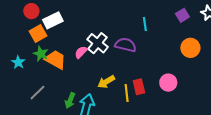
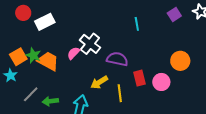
orange square: (38, 34) -> (18, 57), moved
purple semicircle: (125, 45) -> (117, 59), moved
orange circle: (190, 48) -> (180, 61), moved
cyan star: (18, 62) -> (10, 75), moved
red rectangle: (139, 87) -> (139, 78), moved
green arrow: (70, 101) -> (50, 101), moved, turned 63

